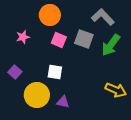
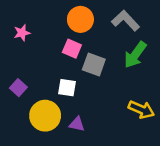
orange circle: (50, 15) -> (80, 19), moved
pink star: (23, 37) -> (22, 33), moved
gray square: (84, 39) -> (94, 64), moved

